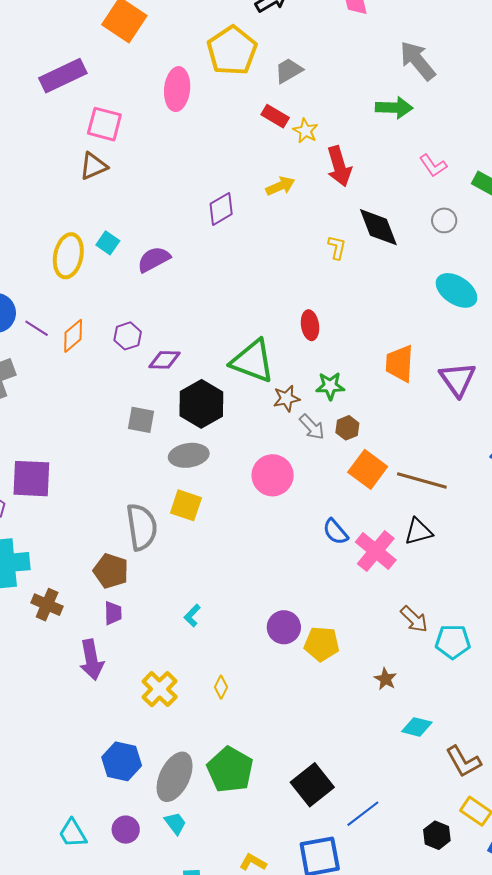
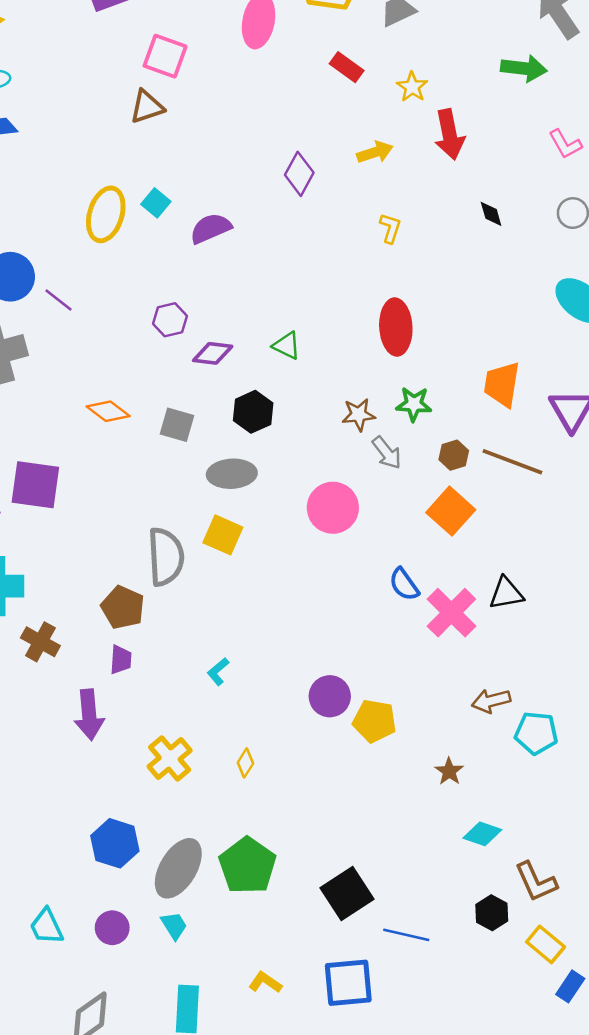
red rectangle: (275, 116) -> (347, 67), moved
purple diamond: (221, 209) -> (299, 174), turned -36
black diamond: (378, 227) -> (491, 214), size x0.5
yellow L-shape: (337, 247) -> (390, 228), moved
red ellipse: (310, 325) -> (396, 327), size x1.5
orange diamond: (73, 336) -> (108, 411), moved, turned 72
green triangle: (253, 361) -> (287, 346), moved, size x0.5
black hexagon: (201, 404) -> (253, 412), size x0.7
brown hexagon: (347, 428) -> (454, 455), moved
brown line: (422, 481) -> (512, 462), moved
brown arrow: (414, 619) -> (491, 701), turned 116
blue line: (363, 814) -> (406, 935), turned 45
black hexagon: (437, 835) -> (492, 913), moved

